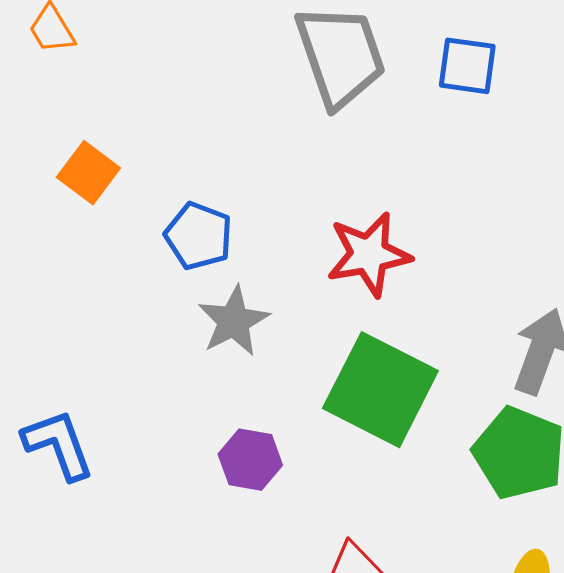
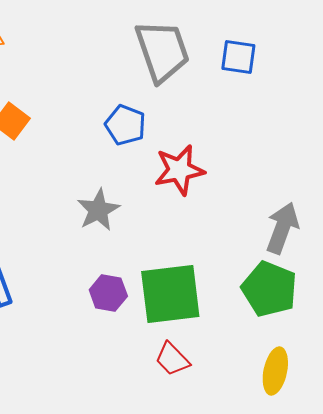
blue pentagon: (199, 236) -> (125, 125), moved
green square: (380, 390) -> (170, 294), moved, turned -34

